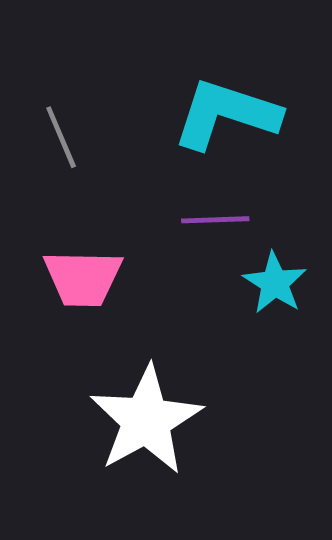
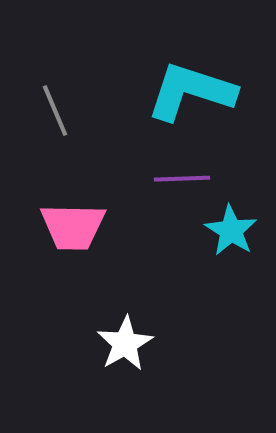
white star: (146, 420) -> (125, 344), size x0.6

